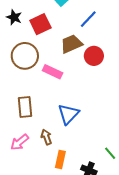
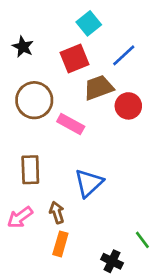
red square: (40, 24) -> (75, 59), moved
orange rectangle: (60, 159) -> (60, 244), moved

